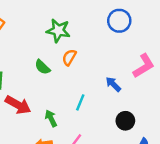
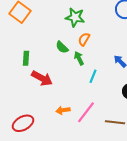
green arrow: (51, 118) -> (79, 58), moved

